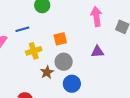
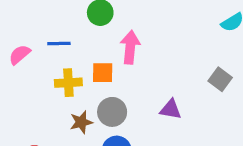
pink arrow: (96, 16) -> (130, 47), moved
orange square: (60, 39) -> (103, 73), moved

